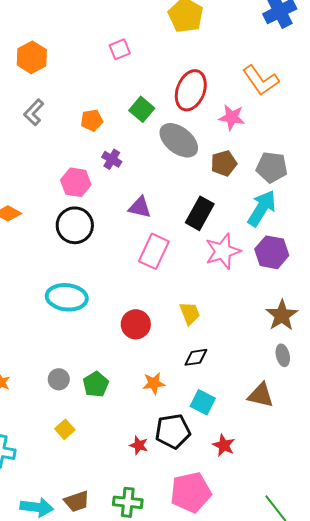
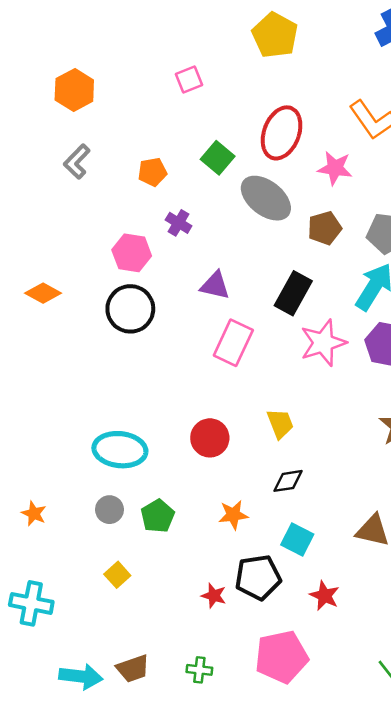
cyan ellipse: (67, 297) -> (120, 450), moved
green cross: (128, 502) -> (199, 670), size x0.7

